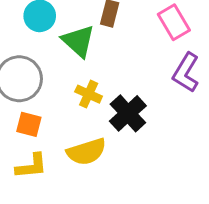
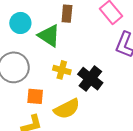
orange square: (29, 124) -> (35, 96), moved

